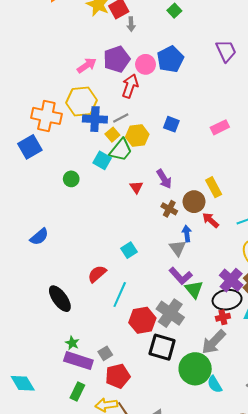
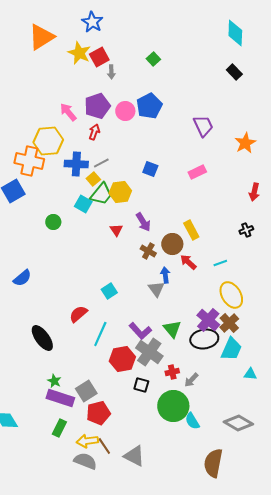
purple trapezoid: (226, 51) -> (203, 126), moved
pink arrow: (87, 65) -> (68, 112), turned -96
red arrow: (130, 86) -> (94, 132), moved, size x0.7
yellow hexagon: (82, 102) -> (48, 141), moved
yellow hexagon: (137, 136) -> (120, 192), moved
purple L-shape: (181, 276) -> (140, 331), moved
red cross: (223, 317) -> (172, 372), moved
gray arrow: (214, 342) -> (191, 380), size x0.6
black square: (162, 347) -> (141, 385), size x0.6
gray square: (105, 353) -> (86, 391), size x1.5

